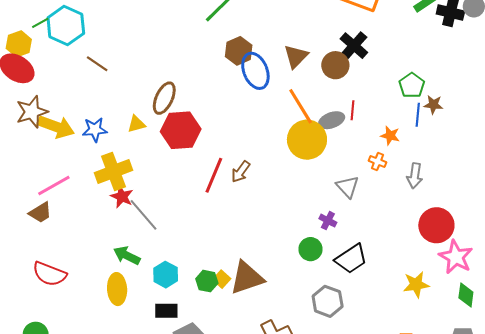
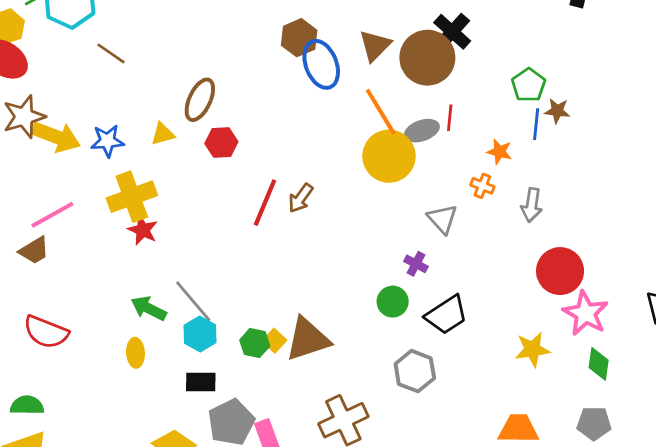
brown circle: (335, 65) -> (427, 58), size x1.5
red hexagon: (181, 130) -> (221, 143), size x0.6
gray line: (144, 215) -> (193, 301), moved
yellow ellipse: (117, 289) -> (135, 353), size x0.7

